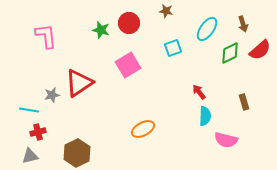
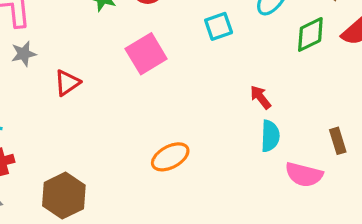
red triangle: (79, 83) -> (67, 83), size x0.6
gray star: (52, 95) -> (24, 54), moved
brown rectangle: (244, 102) -> (338, 141), moved

